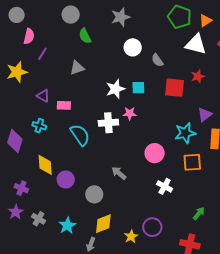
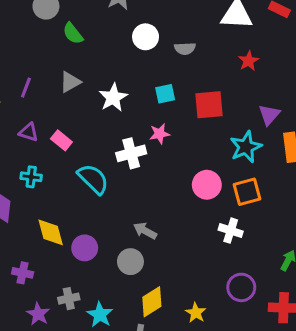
purple line: (42, 54) -> (26, 88), moved
gray semicircle: (157, 60) -> (185, 49), turned -48
red square: (174, 88) -> (209, 105), moved
white star: (115, 89) -> (113, 98), moved
pink rectangle: (64, 105) -> (61, 140), turned 48
orange square: (192, 162) -> (247, 192), moved
gray arrow: (119, 173) -> (145, 231), moved
purple star: (16, 212) -> (38, 314), moved
gray cross: (39, 219) -> (69, 299), moved, turned -32
purple circle: (152, 227) -> (241, 287), moved

